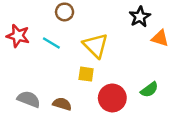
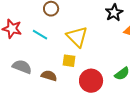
gray semicircle: (29, 99) -> (22, 67), moved
brown semicircle: (62, 104) -> (49, 76), moved

